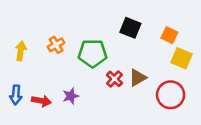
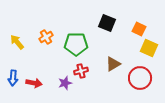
yellow arrow: (21, 51) -> (17, 42), turned -49
red cross: (115, 79) -> (81, 71), moved, turned 32
purple star: (71, 96) -> (65, 83), moved

